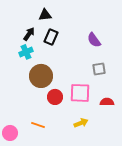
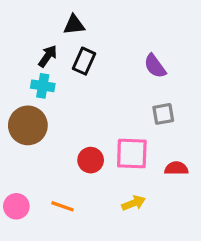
cyan cross: (26, 52) -> (43, 86), turned 32
brown circle: (41, 76) -> (28, 125), moved
pink circle: (10, 133) -> (16, 206), moved

